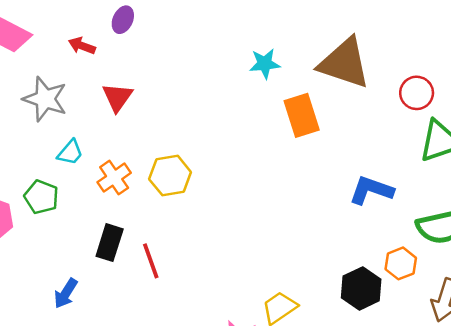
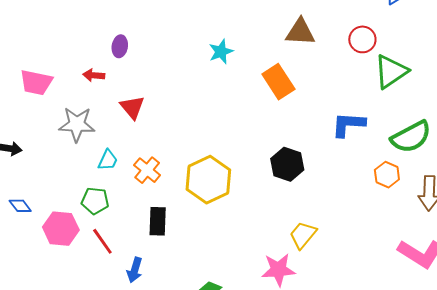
brown triangle: (344, 63) -> (300, 32), size x0.7
cyan star: (265, 64) -> (221, 52), moved
yellow hexagon: (170, 176) -> (208, 180), moved, size x1.4
red line: (151, 261) -> (102, 241), moved
black hexagon: (361, 288) -> (287, 164), moved

